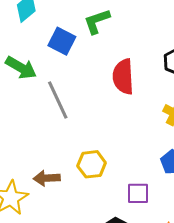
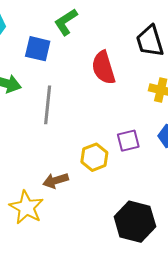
gray line: (58, 100) -> (48, 105), turned 45
purple square: (138, 193) -> (128, 141), moved

